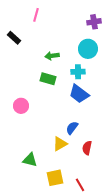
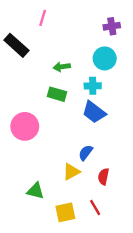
black rectangle: (14, 38) -> (16, 45), size x1.5
pink circle: (21, 106) -> (25, 126), size x1.5
red line: (80, 185) -> (95, 208), moved

